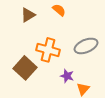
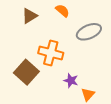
gray ellipse: (86, 46) -> (89, 32), moved

